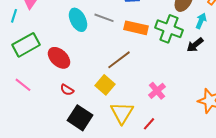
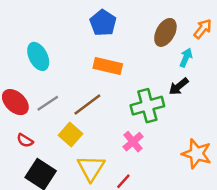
gray line: (104, 18) -> (48, 103), moved, turned -54
green cross: (169, 29) -> (147, 106), moved, turned -36

